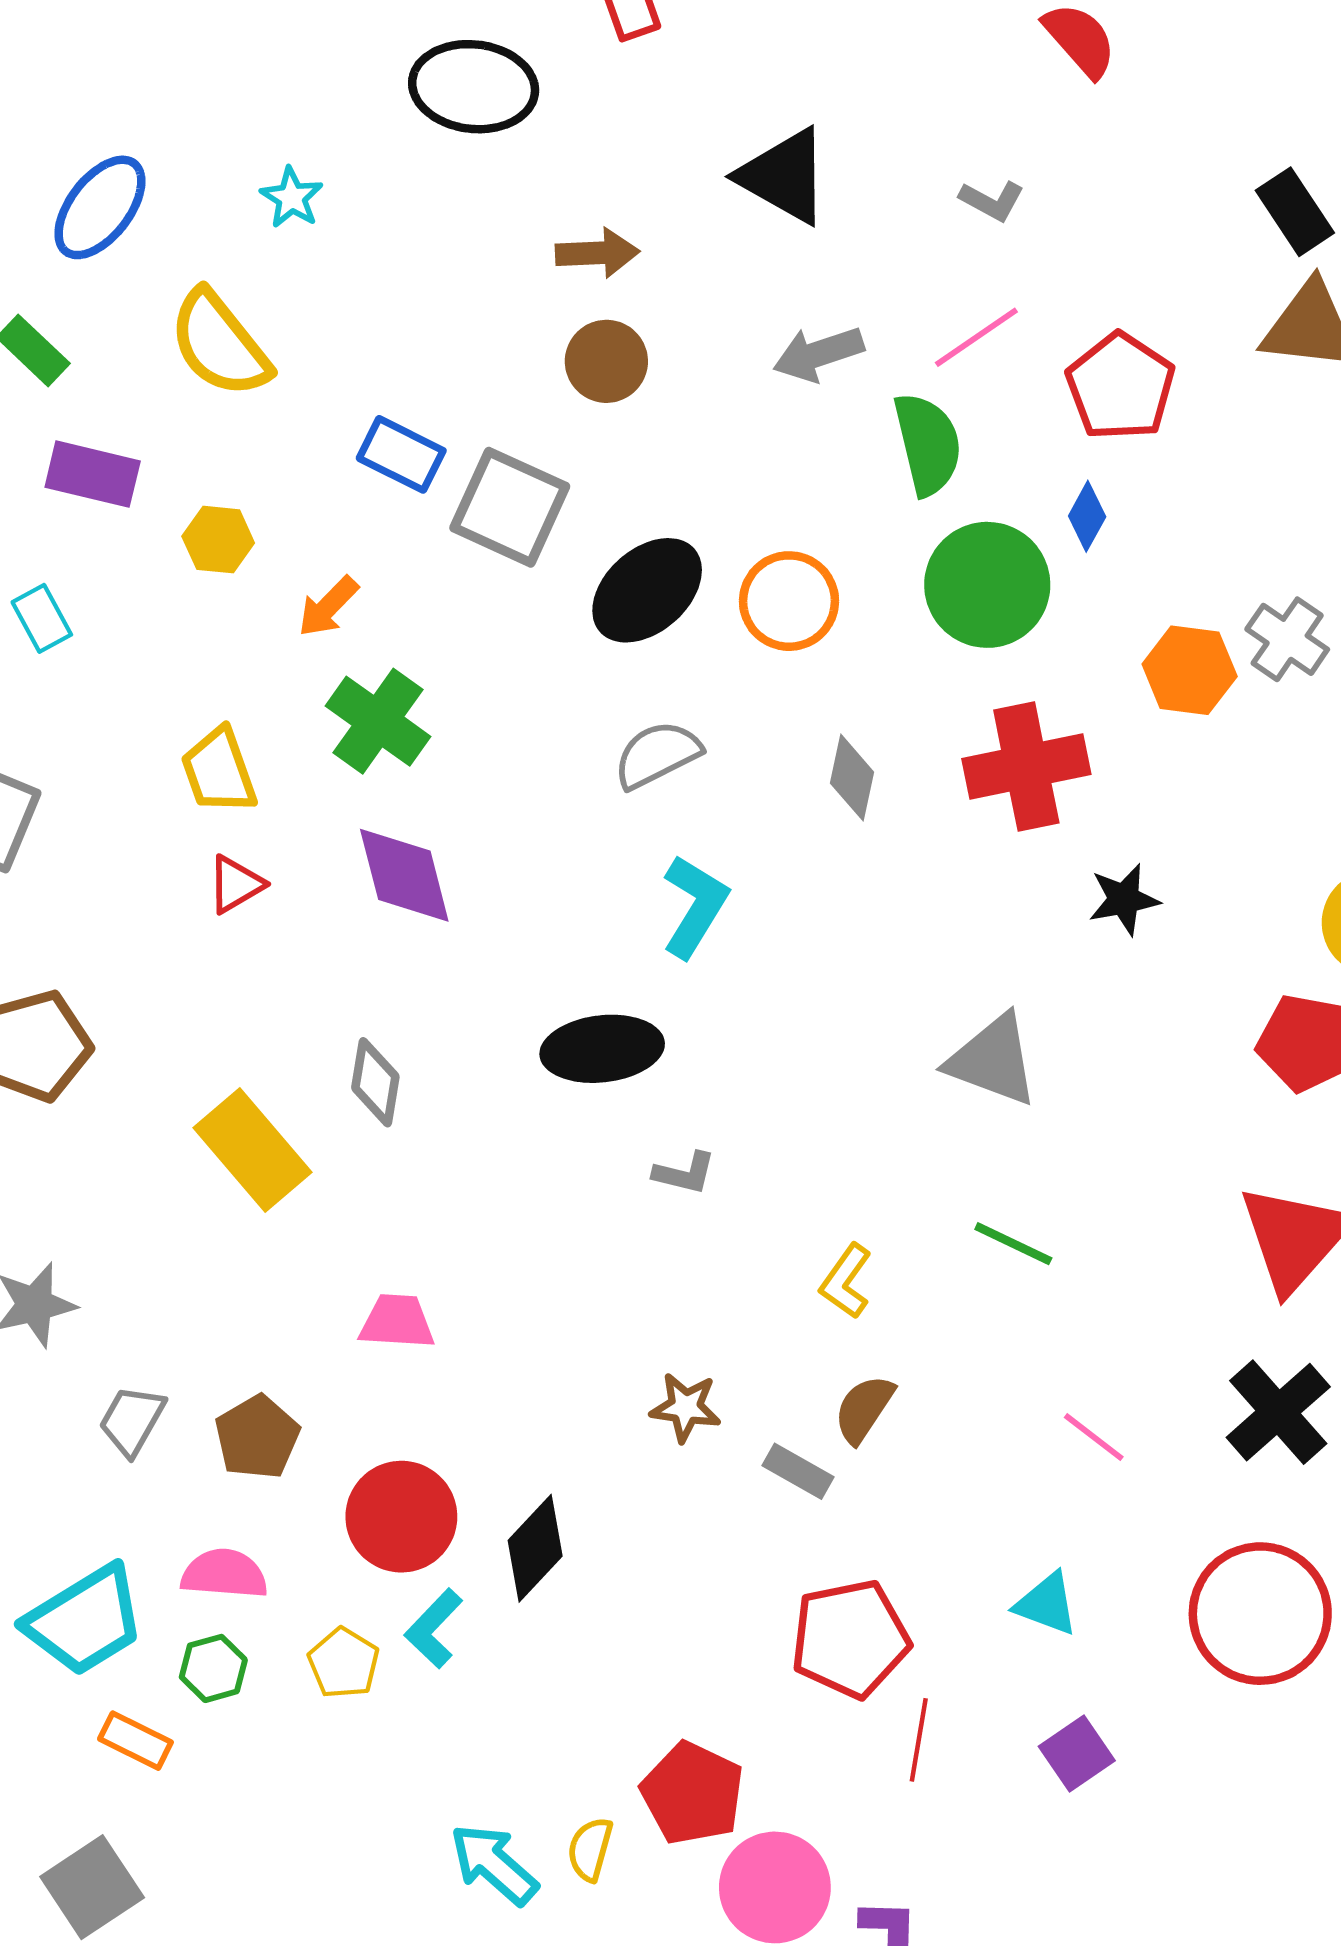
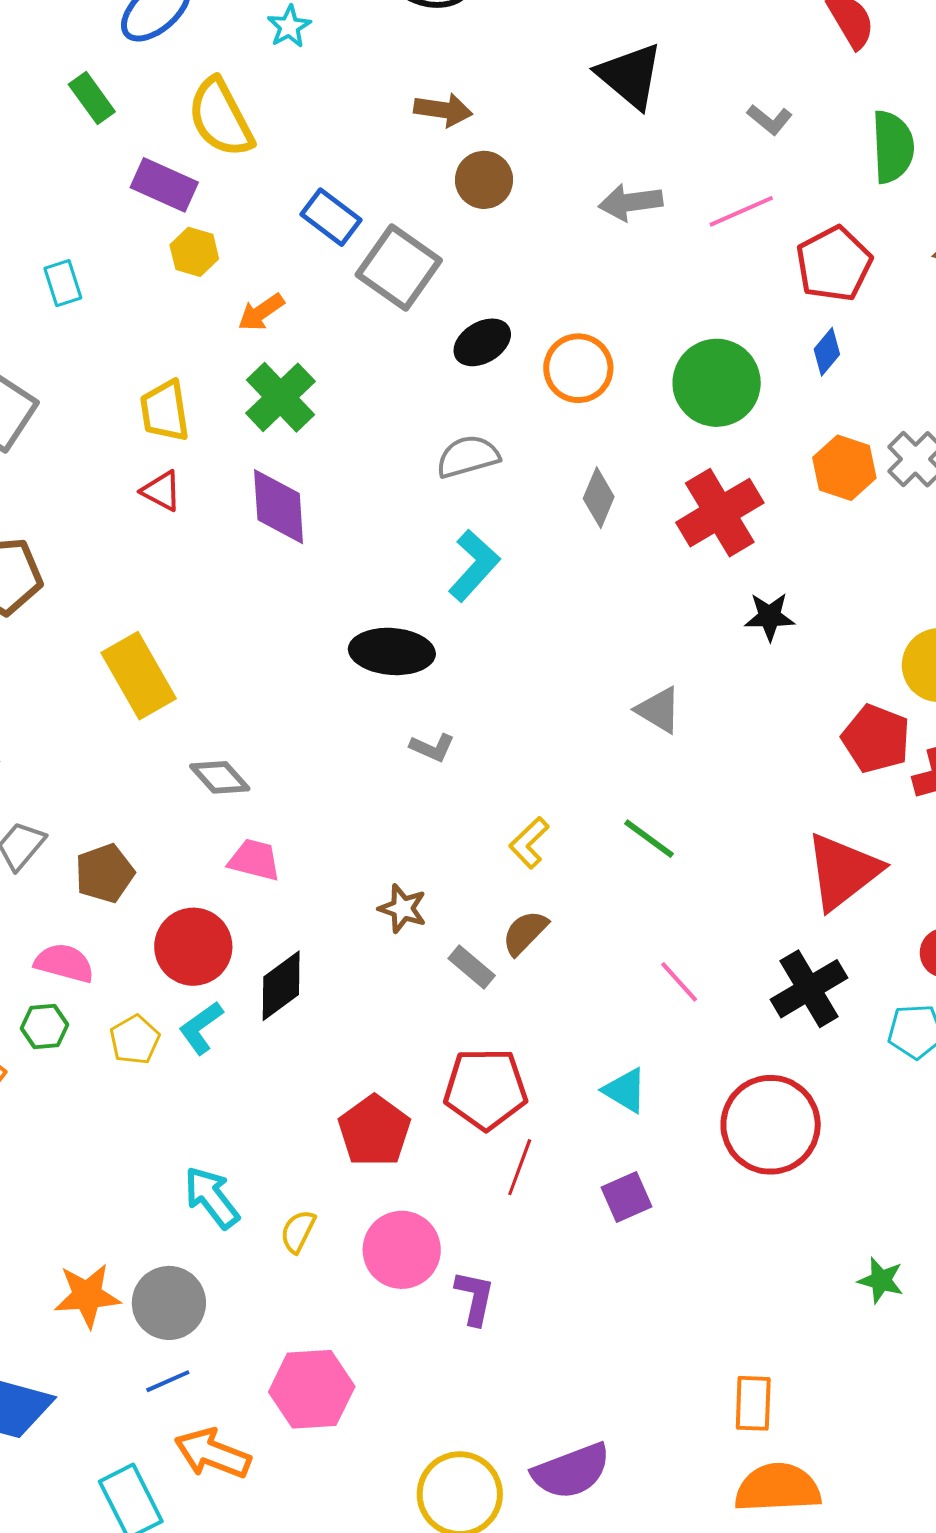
brown arrow: (597, 253) -> (443, 110), moved
green semicircle: (928, 444) -> (893, 147), moved
purple rectangle: (93, 474) -> (164, 185), moved
blue diamond: (1087, 516) -> (827, 352), moved
black ellipse: (647, 590) -> (482, 342), size x0.7
red cross: (1026, 767) -> (720, 513), turned -30
red triangle: (236, 884) -> (161, 491), turned 48
gray triangle: (993, 1060) -> (659, 710), size x0.7
gray diamond: (375, 1082) -> (220, 777), moved, turned -62
pink trapezoid: (397, 1322) -> (254, 860), moved
red pentagon: (693, 1793) -> (374, 1131), moved
yellow semicircle: (590, 1849) -> (298, 1231), moved

